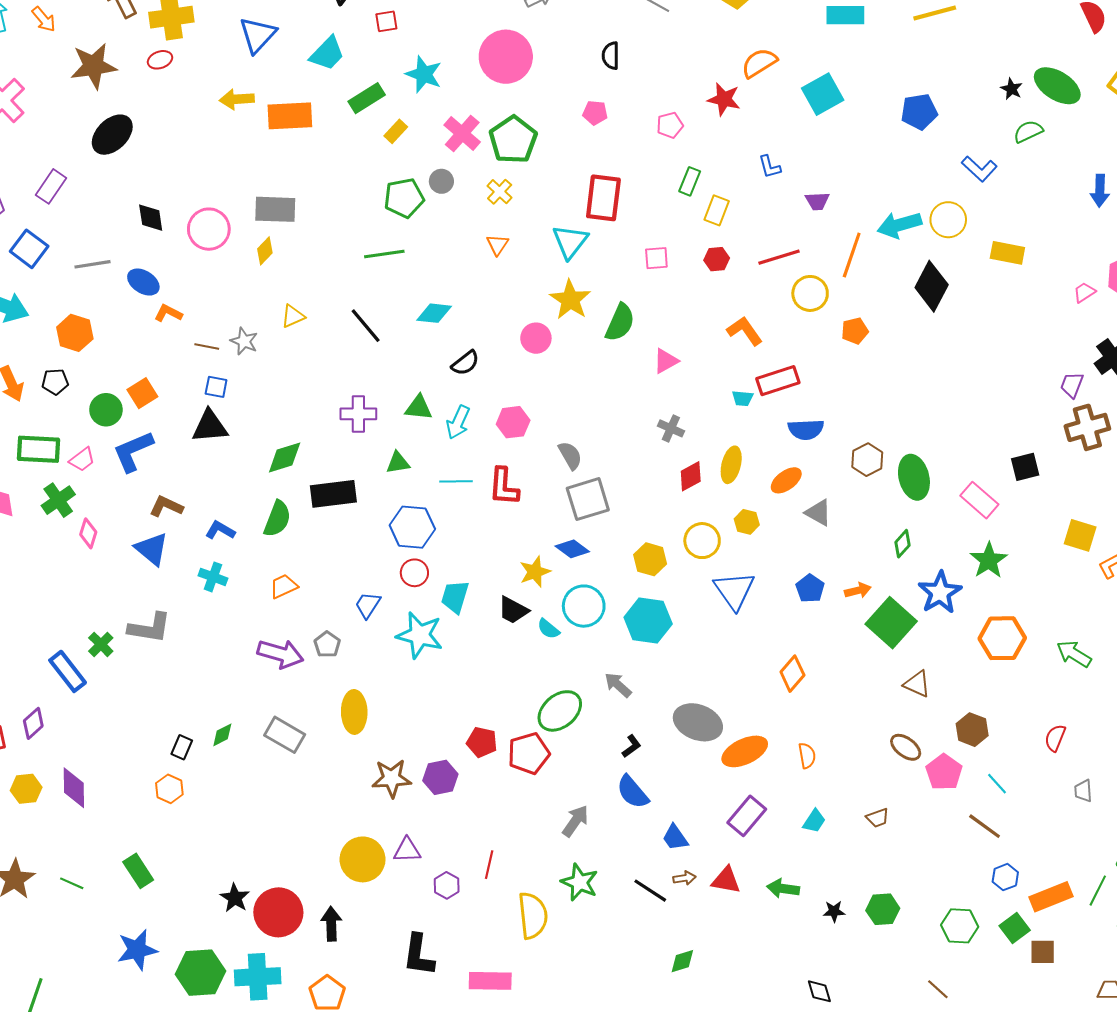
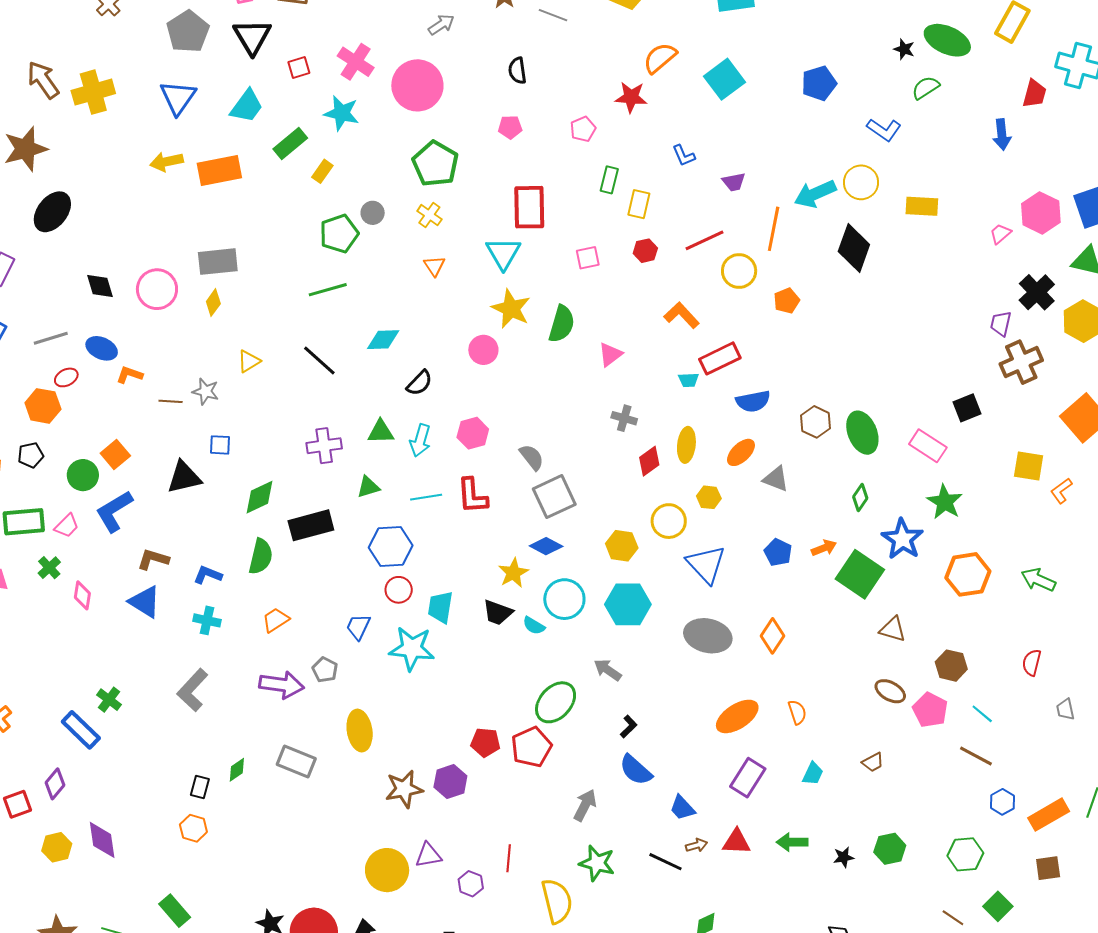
red ellipse: (160, 60) -> (66, 377), moved
pink cross: (462, 134) -> (356, 62), moved
blue square: (216, 387) -> (220, 445), moved
green cross: (58, 500) -> (49, 568), size x0.7
gray L-shape: (150, 628) -> (192, 690), moved, turned 132
gray ellipse: (698, 722) -> (708, 636), moved
green square: (1015, 928) -> (998, 906), moved

